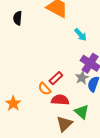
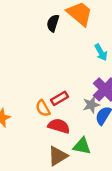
black semicircle: (18, 18) -> (53, 23), moved
green triangle: (82, 112) -> (82, 146), turned -42

